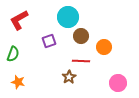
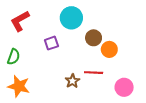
brown circle: (81, 36) -> (94, 38), moved
red line: (81, 61) -> (94, 73), moved
orange star: (18, 82) -> (19, 86), size x1.5

